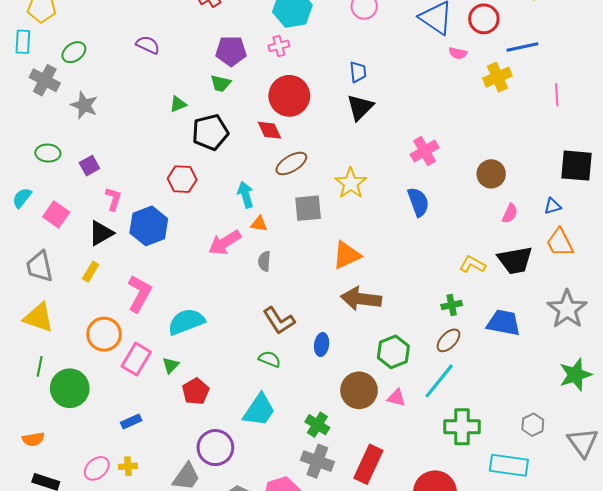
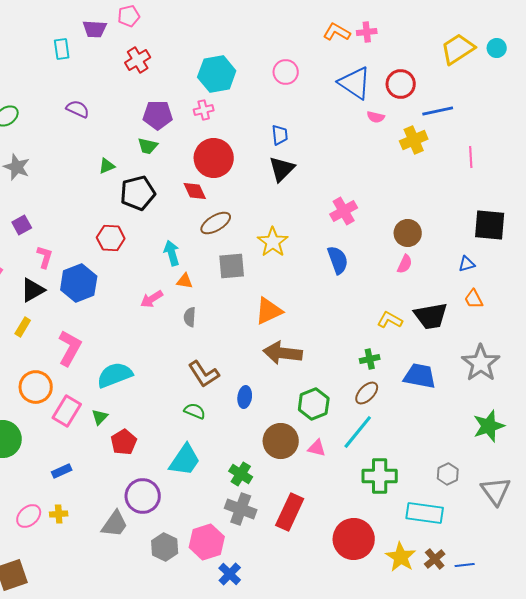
pink semicircle: (510, 213) -> (405, 264), moved
pink arrow: (225, 243) -> (152, 299), size x0.7
orange trapezoid: (560, 243) -> (474, 299), size x0.7

